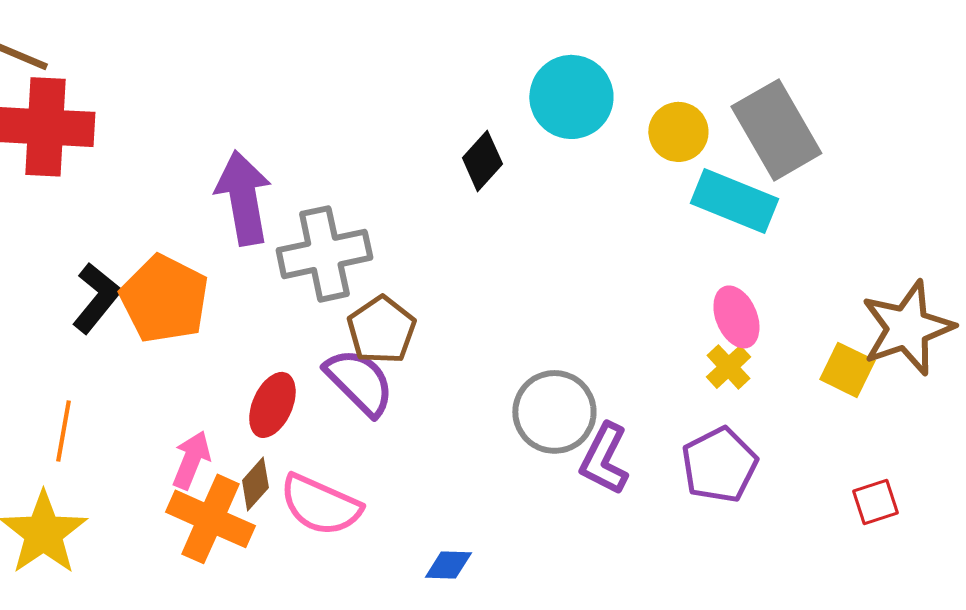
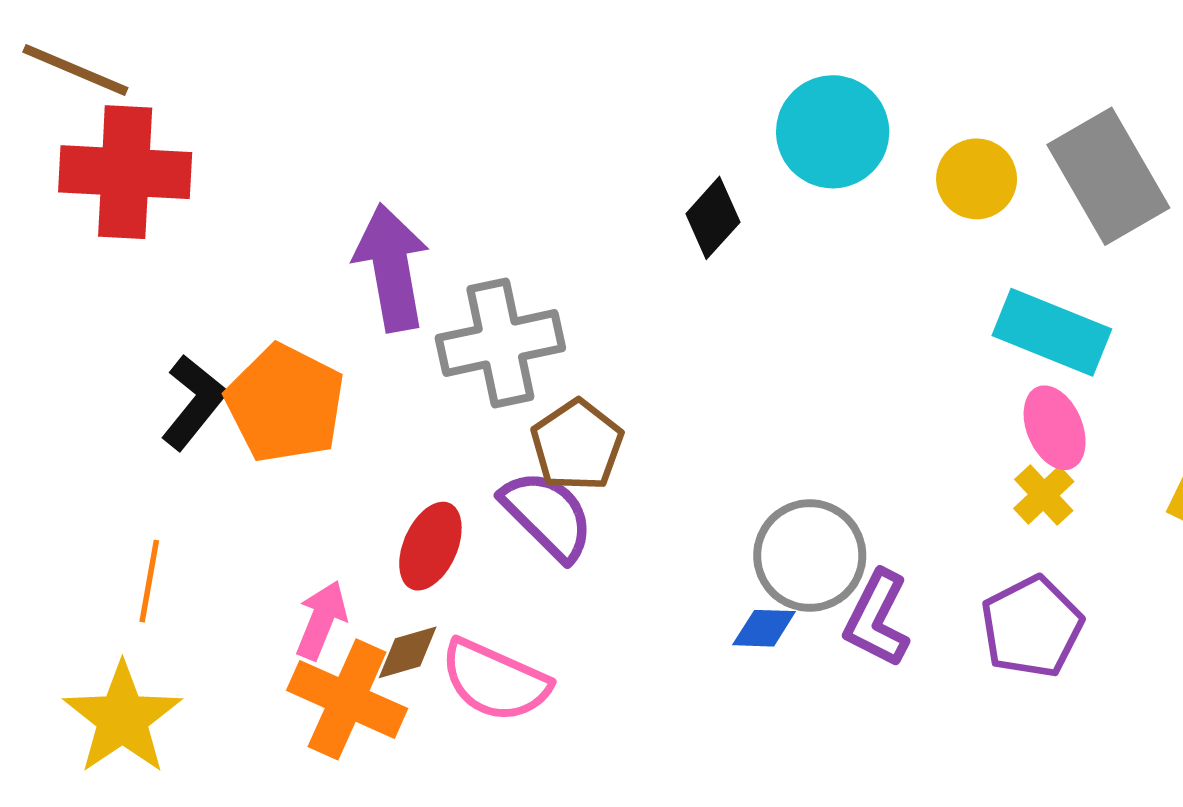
cyan rectangle: (734, 201) -> (1052, 332), moved
brown diamond: (255, 484) -> (408, 652), turned 32
blue diamond: (448, 565) -> (764, 628), moved

